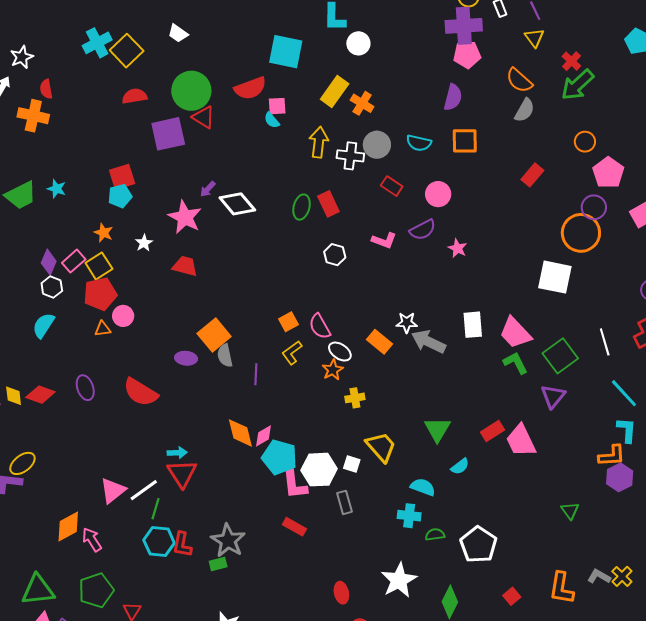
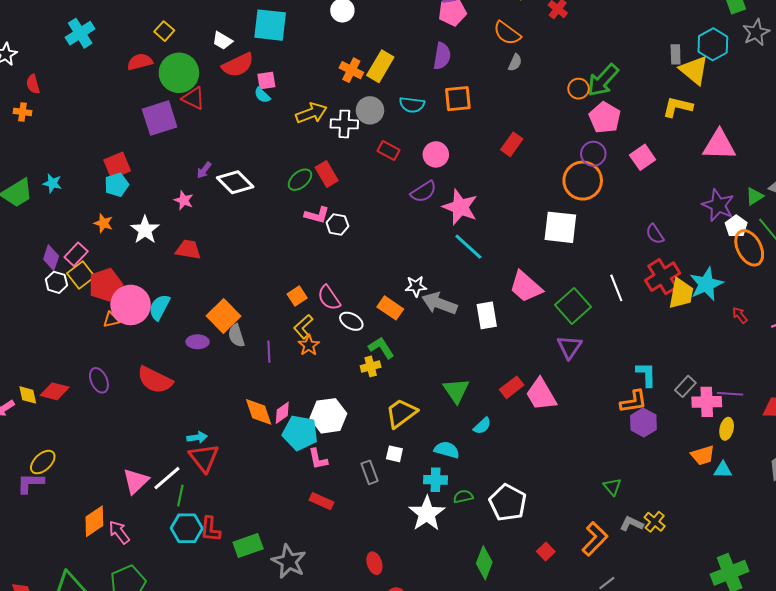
white trapezoid: (178, 33) -> (222, 41), moved
yellow square: (127, 51) -> (164, 31), moved, size x0.6
green arrow: (577, 85) -> (603, 80), moved
yellow rectangle: (335, 91) -> (380, 66), moved
red semicircle: (135, 96) -> (140, 62), moved
gray semicircle: (525, 110) -> (515, 63), size x0.7
orange cross: (33, 116) -> (22, 112), size x0.6
yellow arrow: (319, 142) -> (311, 113), turned 68
red rectangle: (532, 175) -> (512, 144), moved
green ellipse: (302, 207) -> (300, 180), turned 40
pink star: (185, 217) -> (184, 200), size x0.6
pink L-shape: (384, 240) -> (317, 215), moved
white star: (144, 243) -> (145, 230), size x1.6
pink star: (457, 248) -> (460, 207), size x1.8
yellow square: (99, 266) -> (81, 275), moved
pink circle: (123, 316) -> (131, 305), size x1.8
cyan semicircle: (43, 325) -> (159, 307), moved
white rectangle: (473, 325) -> (487, 315), moved
green L-shape: (516, 363) -> (381, 348), moved
orange star: (333, 370) -> (309, 345), moved
cyan line: (624, 393) -> (468, 247), moved
yellow trapezoid: (381, 447) -> (401, 413), turned -80
white square: (352, 464) -> (394, 454), moved
white hexagon: (319, 470) -> (328, 416), moved
pink L-shape: (295, 485) -> (318, 459), size x0.7
green triangle: (570, 511) -> (612, 487), moved
gray star: (228, 541) -> (289, 561), moved
green rectangle: (218, 564) -> (248, 545), size x1.6
white star: (399, 580) -> (427, 513), moved
orange L-shape: (561, 588) -> (595, 539), turned -140

